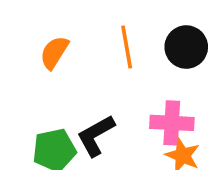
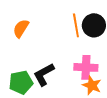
orange line: (127, 47) -> (76, 25), moved

